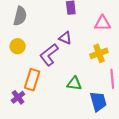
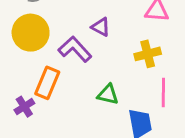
yellow circle: (18, 46) -> (31, 33), size x1.6
purple L-shape: (49, 55) -> (75, 49), turned 80

